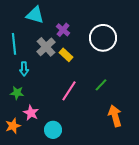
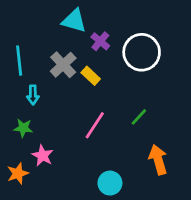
cyan triangle: (35, 15) -> (74, 21), moved
purple cross: (63, 30) -> (100, 41), moved
cyan circle: (53, 130) -> (110, 183), moved

